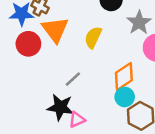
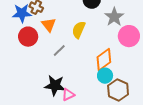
orange triangle: (55, 30) -> (49, 25), size x0.7
gray line: (73, 79) -> (59, 51), moved

